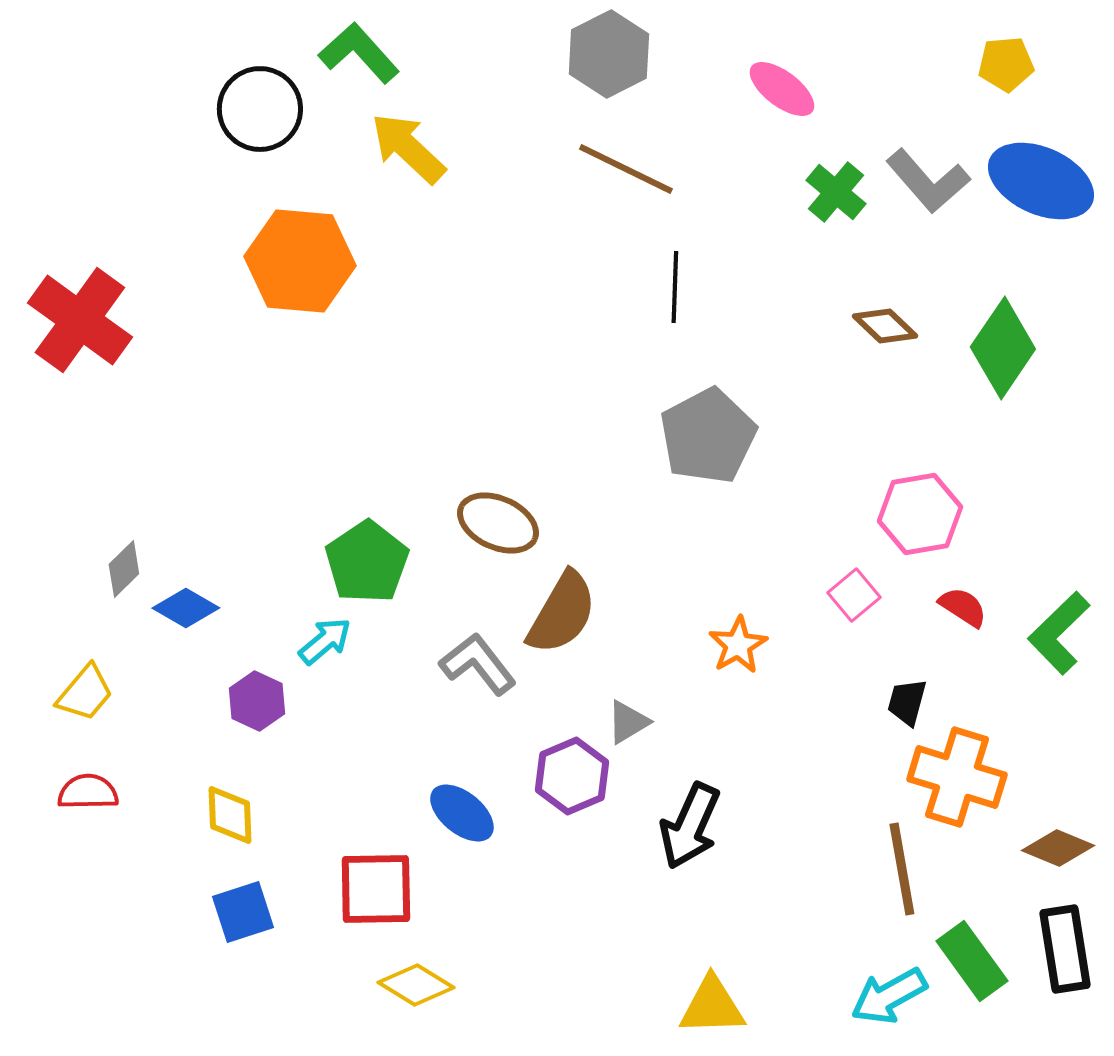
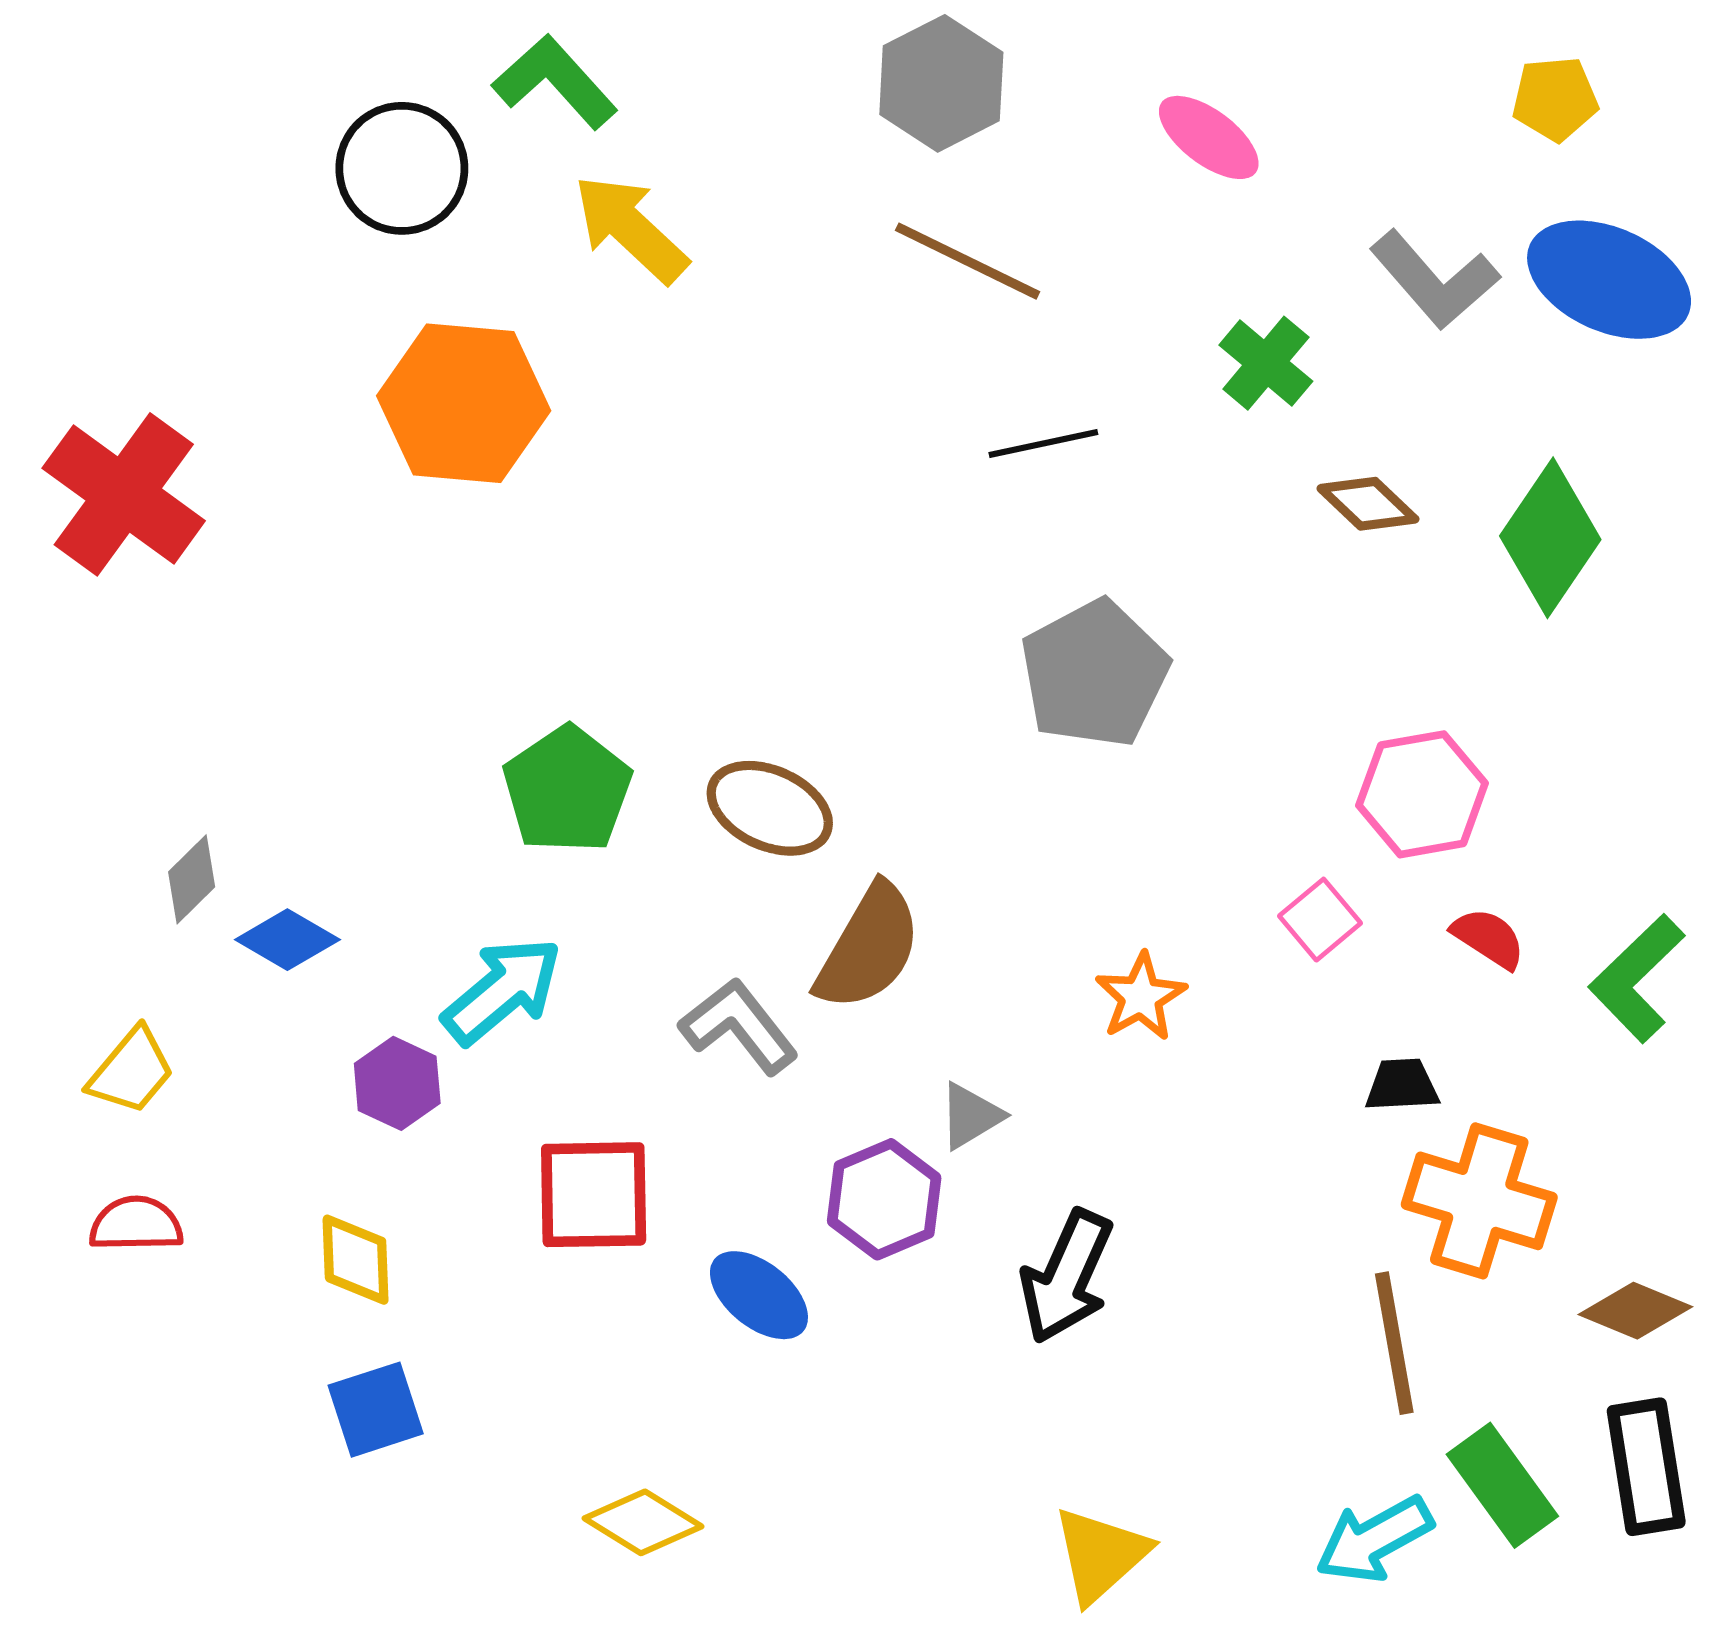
green cross: (836, 192) -> (1266, 363), moved
black line: (675, 287) -> (1043, 443), turned 76
green pentagon: (367, 562) -> (567, 790), moved
cyan arrow: (325, 641) -> (502, 991), size x1.5
black trapezoid: (907, 702) -> (1402, 1085), turned 72
blue ellipse: (462, 813) -> (759, 1295), moved
red square: (376, 889) -> (594, 1195), moved
yellow triangle: (712, 1006) -> (1101, 1555), turned -40

